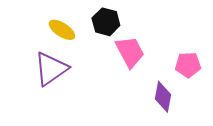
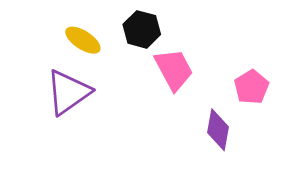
pink pentagon: (188, 65) -> (251, 87), turned -30

